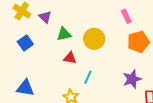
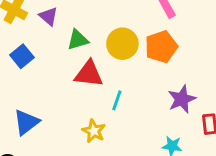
orange pentagon: (138, 42) -> (161, 47), moved
red triangle: (70, 58) -> (89, 74), size x1.5
blue triangle: (25, 88) -> (26, 122), turned -42

